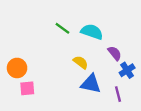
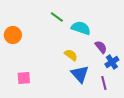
green line: (62, 28) -> (57, 17), moved
orange circle: (17, 68) -> (13, 35), moved
blue triangle: (91, 84) -> (80, 74), turned 36

